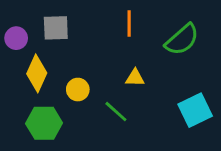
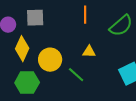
yellow circle: (78, 90) -> (50, 60), size x1.5

